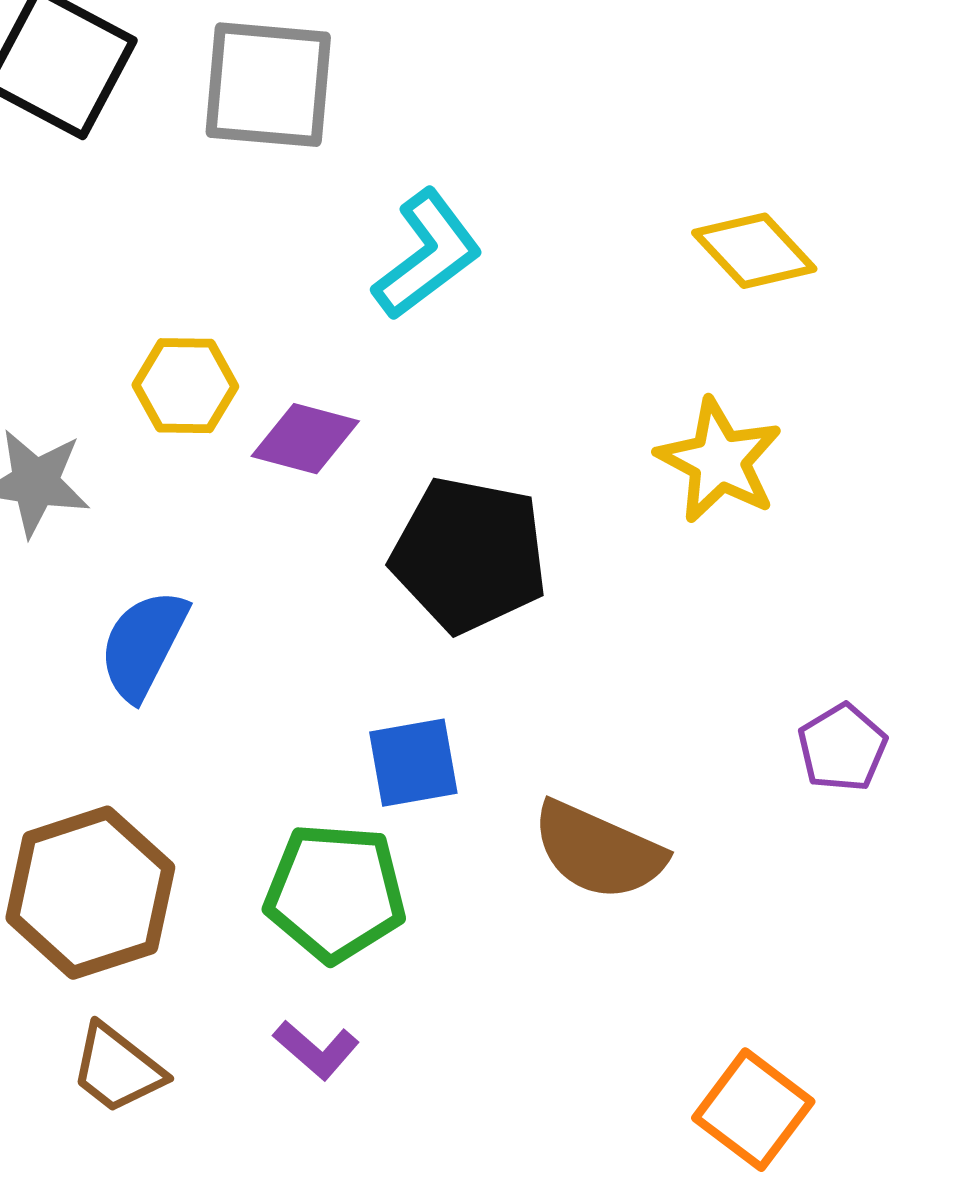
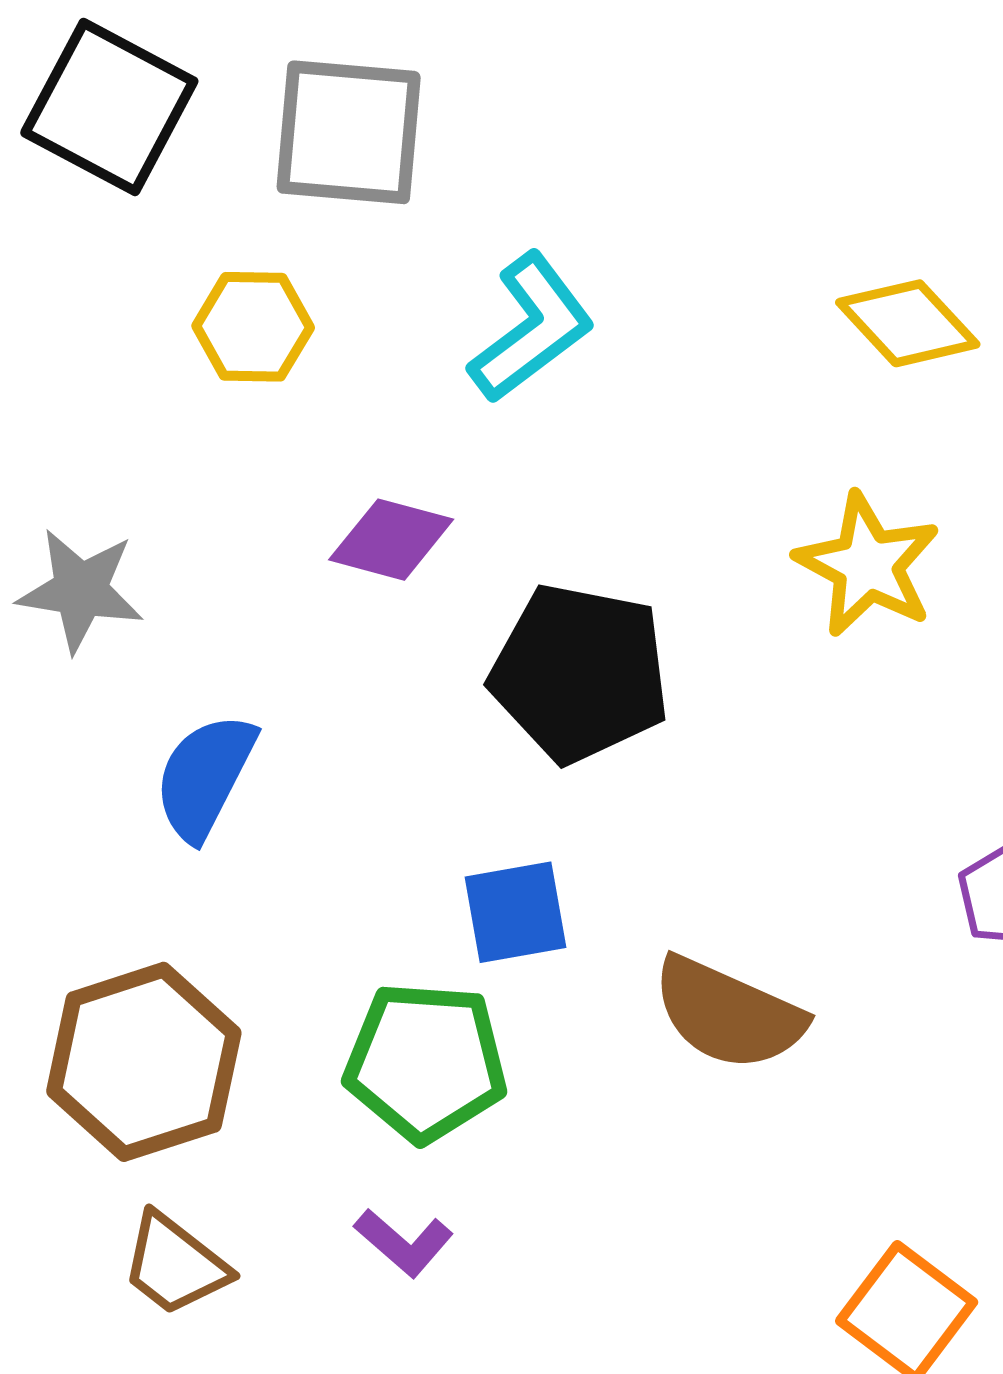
yellow hexagon: (185, 386) -> (253, 327), moved

